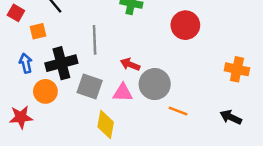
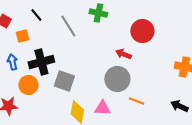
gray line: (95, 40) -> (68, 26), moved, turned -30
red arrow: (130, 64) -> (123, 54), moved
pink triangle: (123, 93) -> (102, 108), moved

